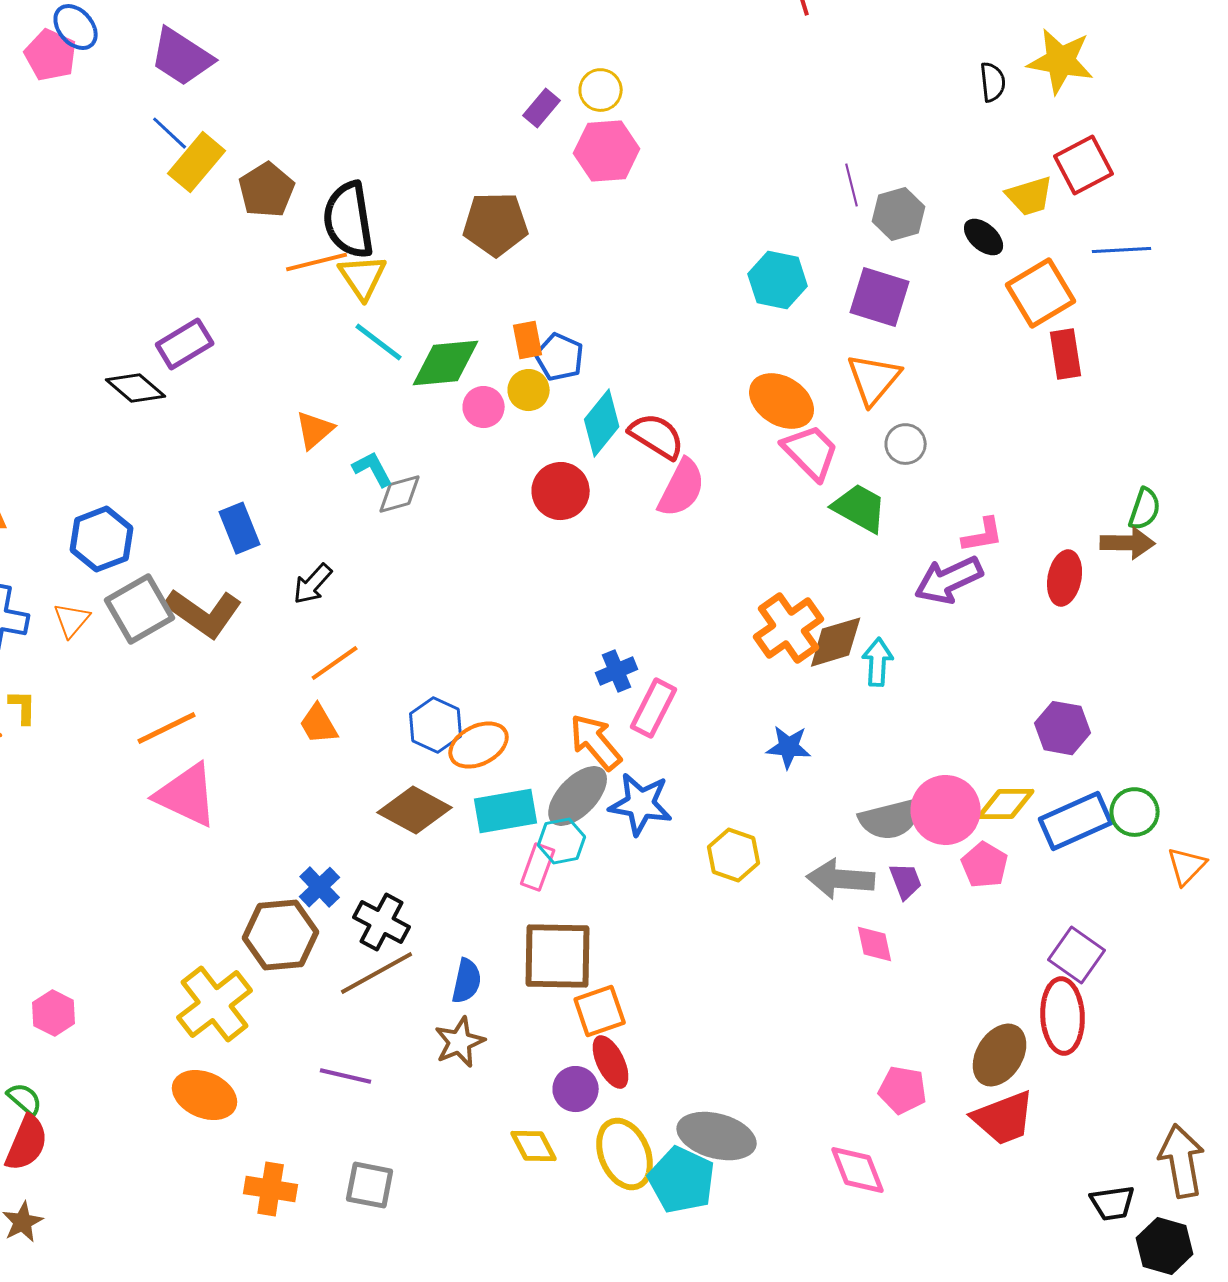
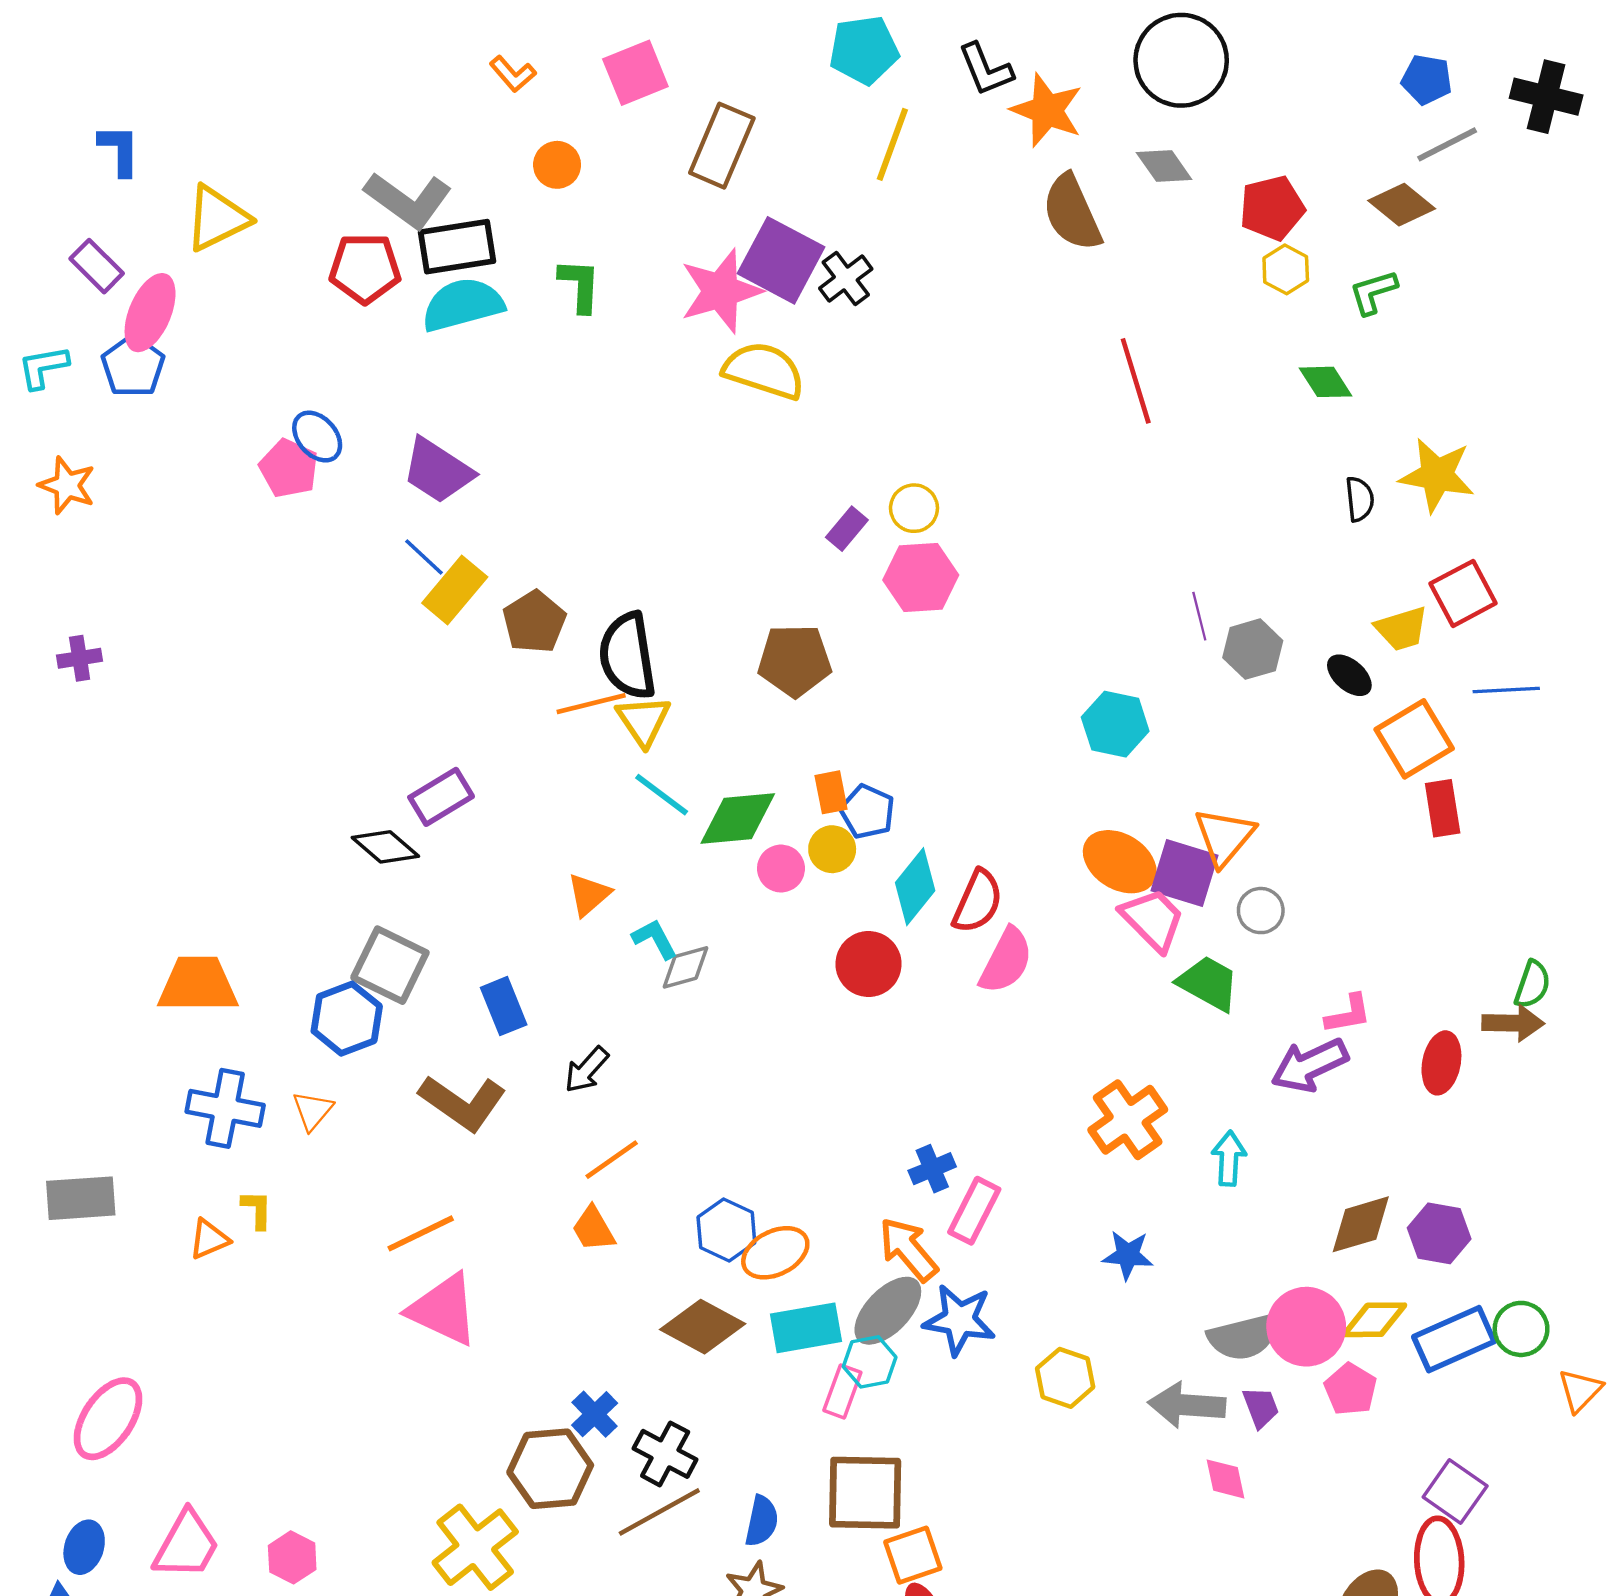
purple square: (880, 297) -> (1185, 873), moved
red semicircle: (657, 436) -> (978, 901), turned 82
gray square: (140, 609) -> (390, 965), moved, turned -34
brown diamond: (836, 642) -> (1361, 1224), moved

